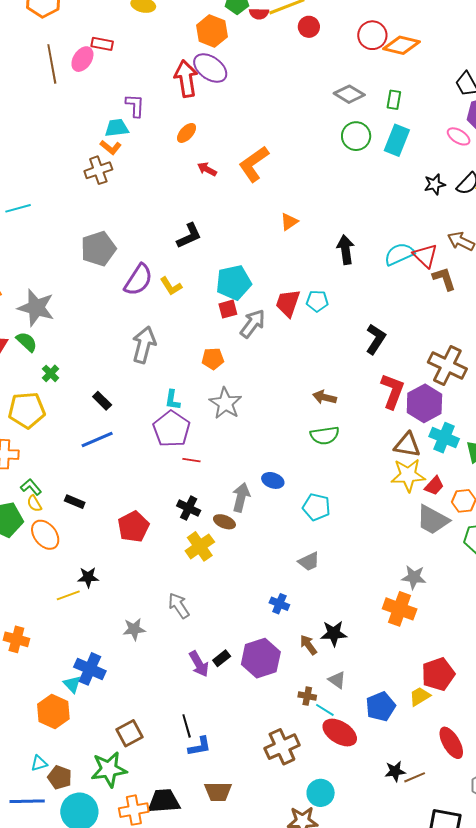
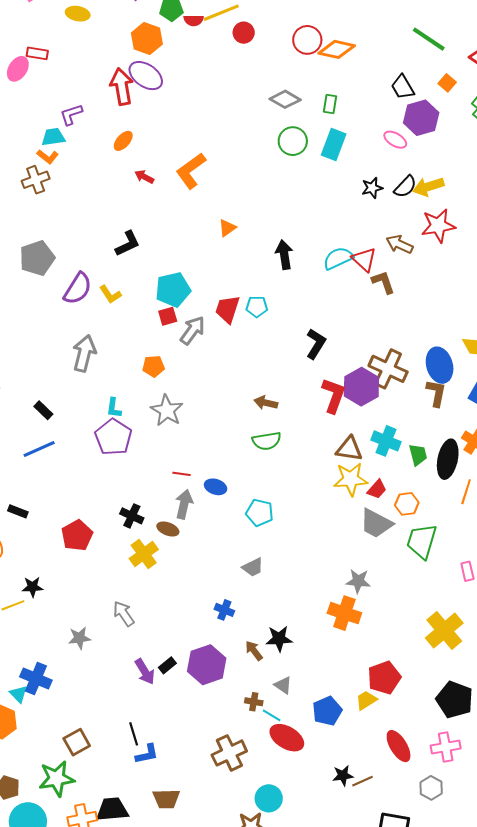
purple L-shape: (135, 106) -> (71, 114), turned -110
purple hexagon: (424, 403) -> (361, 387), moved
red line: (191, 460) -> (182, 474), moved

